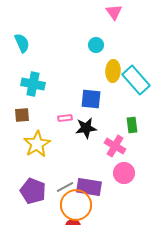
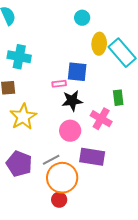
pink rectangle: (65, 118) -> (59, 84), moved
pink circle: (124, 173) -> (70, 131), moved
purple rectangle: (89, 187) -> (92, 157), moved

